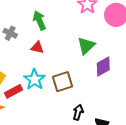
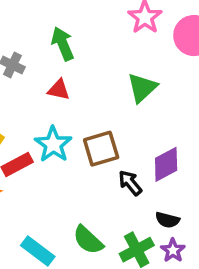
purple diamond: (103, 67) -> (166, 164), moved
black arrow: (78, 112) -> (130, 183), moved, turned -56

